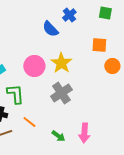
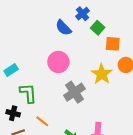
green square: (105, 13) -> (98, 28), moved, turned 32
yellow star: (61, 63) -> (102, 74), moved
pink circle: (34, 66) -> (58, 62), moved

